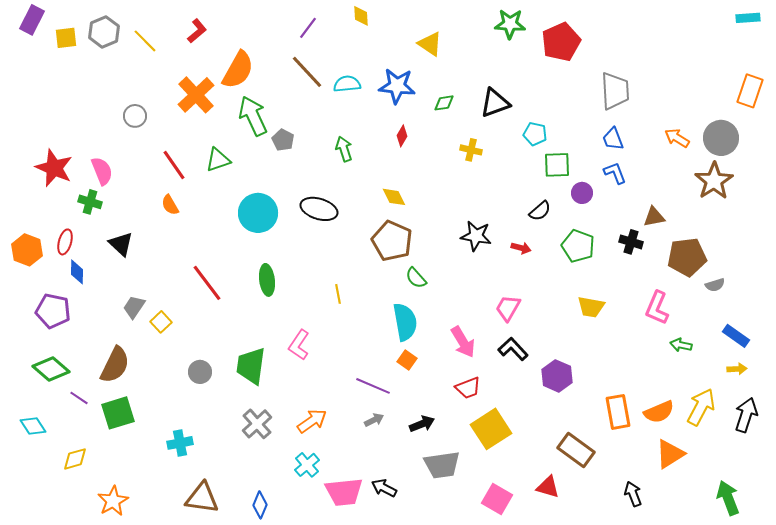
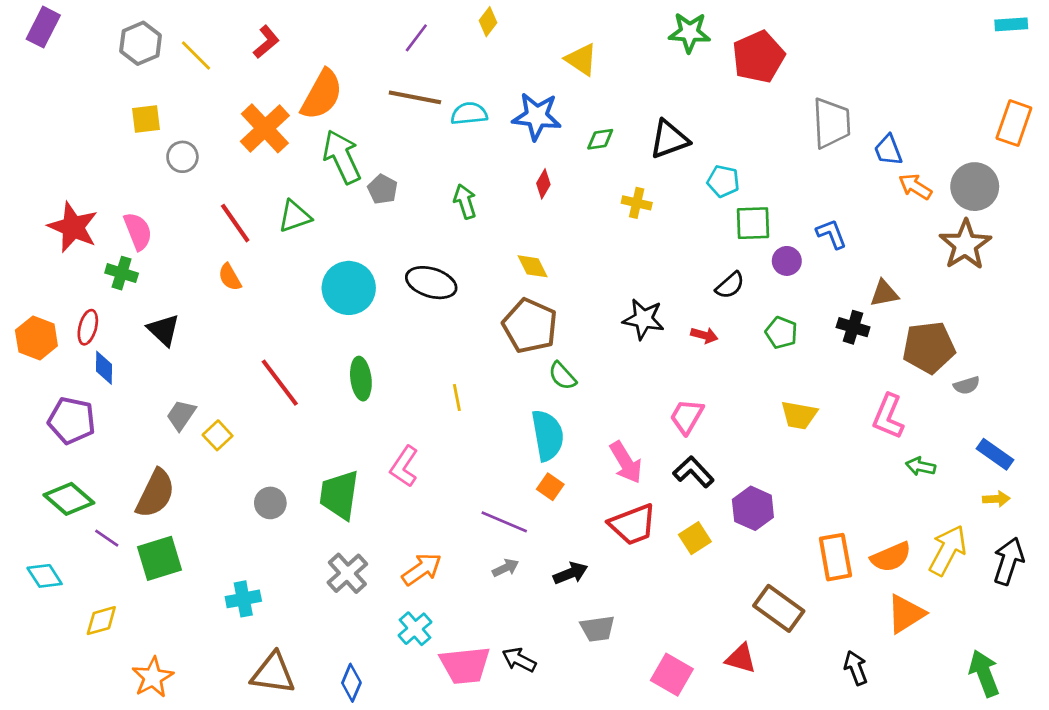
yellow diamond: (361, 16) -> (488, 22), turned 40
yellow square: (66, 38) -> (146, 119), moved
brown line: (307, 72) -> (415, 97), turned -36
blue trapezoid: (613, 139) -> (888, 150), moved
green pentagon: (578, 246) -> (781, 333), size x0.7
red trapezoid: (468, 388) -> (633, 525), size x1.4
yellow square: (491, 429) -> (695, 538), moved, size x0.6
gray trapezoid: (442, 465) -> (598, 629), size x0.7

